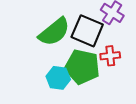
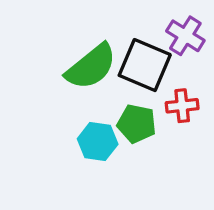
green pentagon: (82, 67) -> (137, 124), size x0.7

